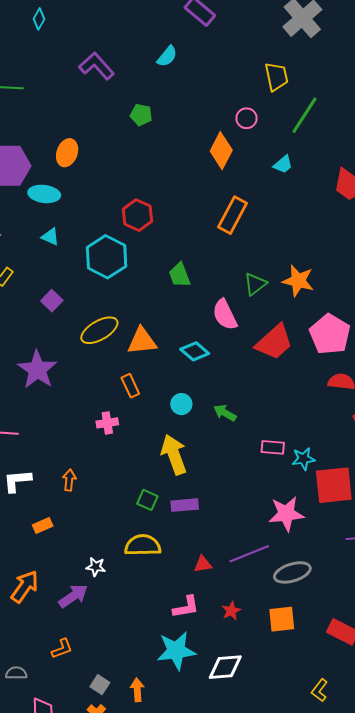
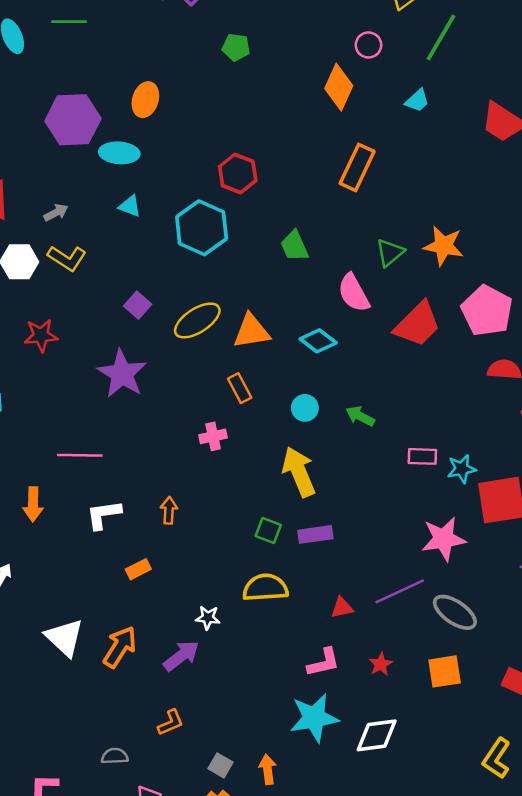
purple square: (52, 301) -> (138, 305), moved
gray ellipse: (292, 572) -> (455, 612), turned 54
yellow L-shape: (320, 690) -> (497, 758), size x1.4

